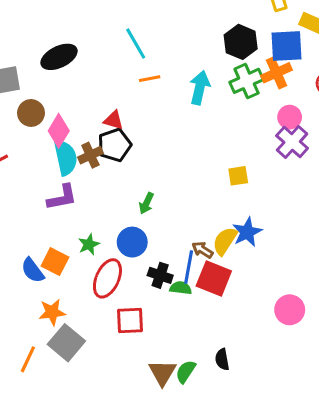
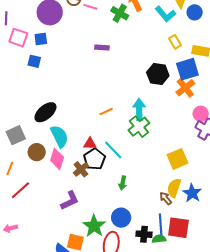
cyan line: (136, 44) -> (113, 150), moved
green cross: (247, 81) -> (139, 127), moved
cyan semicircle: (66, 158) -> (59, 136), moved
yellow square: (238, 176) -> (178, 159), size x1.5
green arrow: (146, 203) -> (123, 183), moved
yellow semicircle: (225, 241) -> (174, 188), moved
green star: (89, 244) -> (94, 226), size x1.6
brown arrow: (202, 250) -> (166, 198), moved, turned 32

